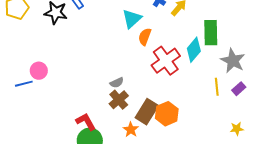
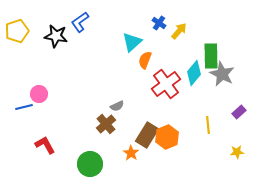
gray star: (233, 61) -> (222, 74), moved
yellow line: (217, 87) -> (208, 125), moved
brown cross: (119, 100) -> (106, 124), moved
red L-shape: (86, 122) -> (45, 145), moved

